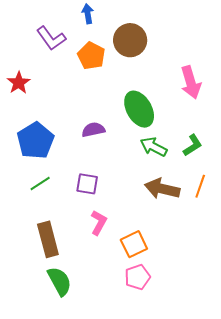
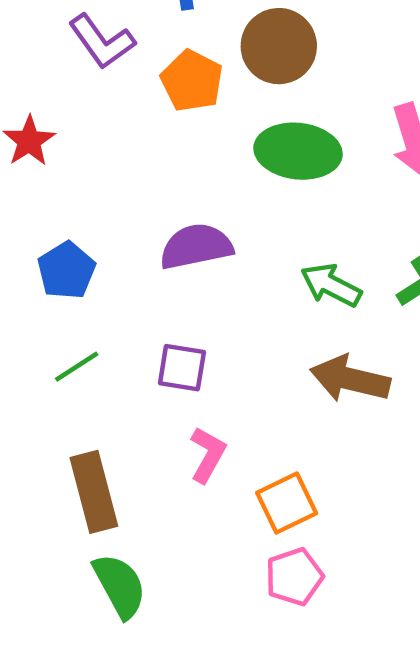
green ellipse: (139, 109) -> (298, 151), moved, turned -54
purple semicircle: (93, 130) -> (196, 246), size x1.4
blue pentagon: (36, 141) -> (67, 270), size x0.7

